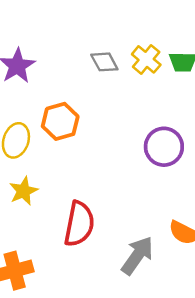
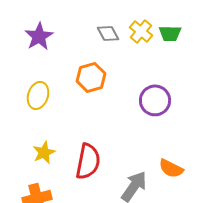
orange hexagon: (60, 121) -> (91, 77), moved
yellow star: (24, 191) -> (44, 152), moved

